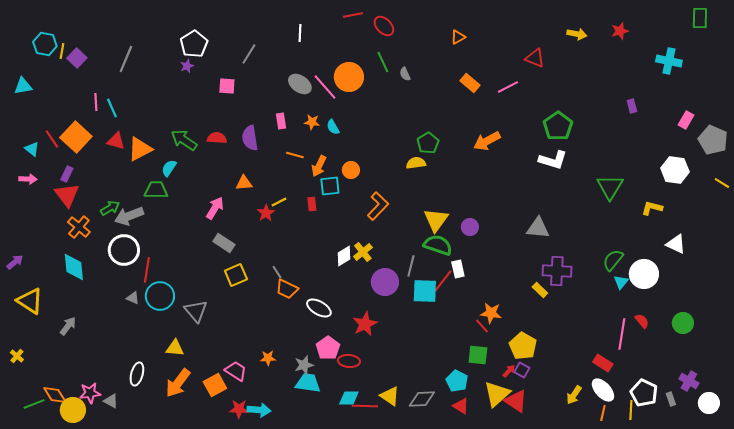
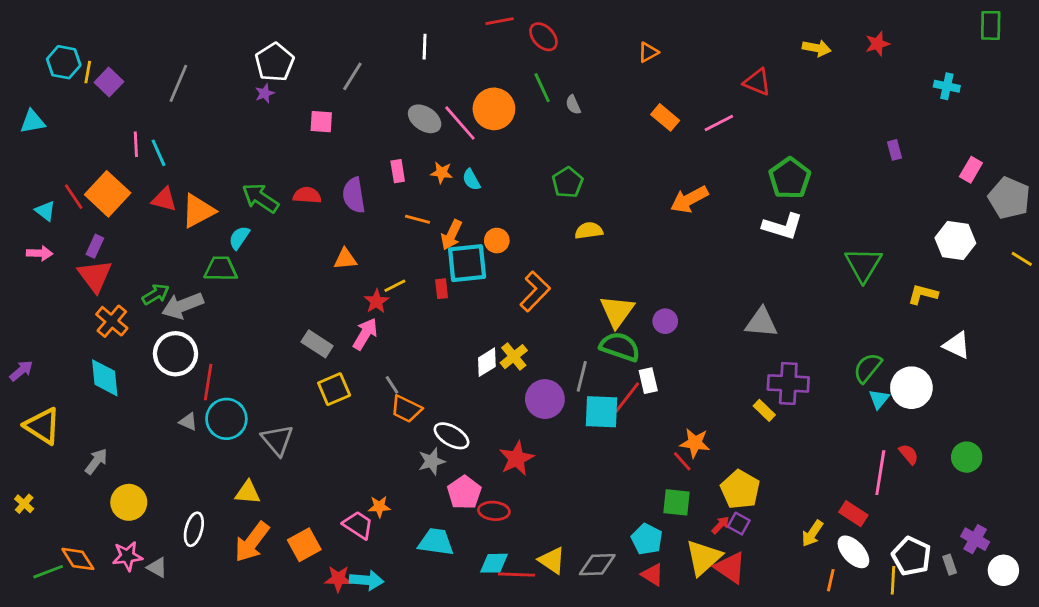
cyan cross: (669, 61) -> (947, 86), size x0.7
green pentagon: (428, 143) -> (568, 182), moved
cyan square: (330, 186) -> (467, 263), size x1.4
pink arrow: (215, 208) -> (365, 334), moved
gray star: (304, 365) -> (432, 461), moved
pink trapezoid: (236, 371) -> (358, 525), moved
yellow arrow: (574, 395) -> (812, 533), moved
yellow circle: (73, 410) -> (129, 502), moved
orange line: (603, 413) -> (831, 580), moved

